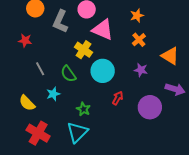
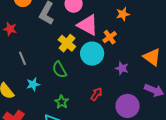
orange cross: (139, 40) -> (110, 37), moved
cyan circle: (103, 71) -> (92, 54), moved
green semicircle: (68, 74) -> (60, 70), moved

